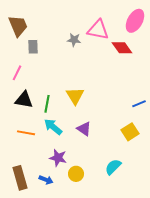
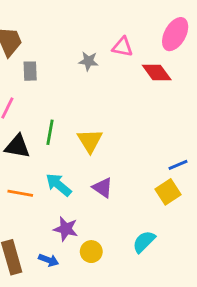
pink triangle: (98, 30) -> (123, 47), size x0.7
green line: (47, 104) -> (50, 132), moved
blue line: (139, 104) -> (178, 165), moved

